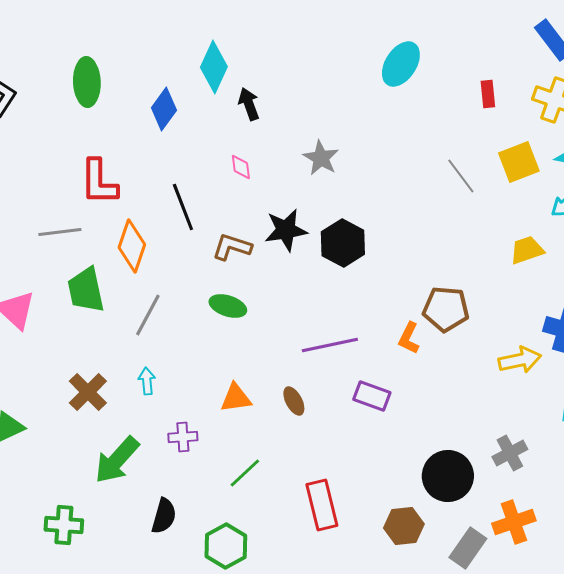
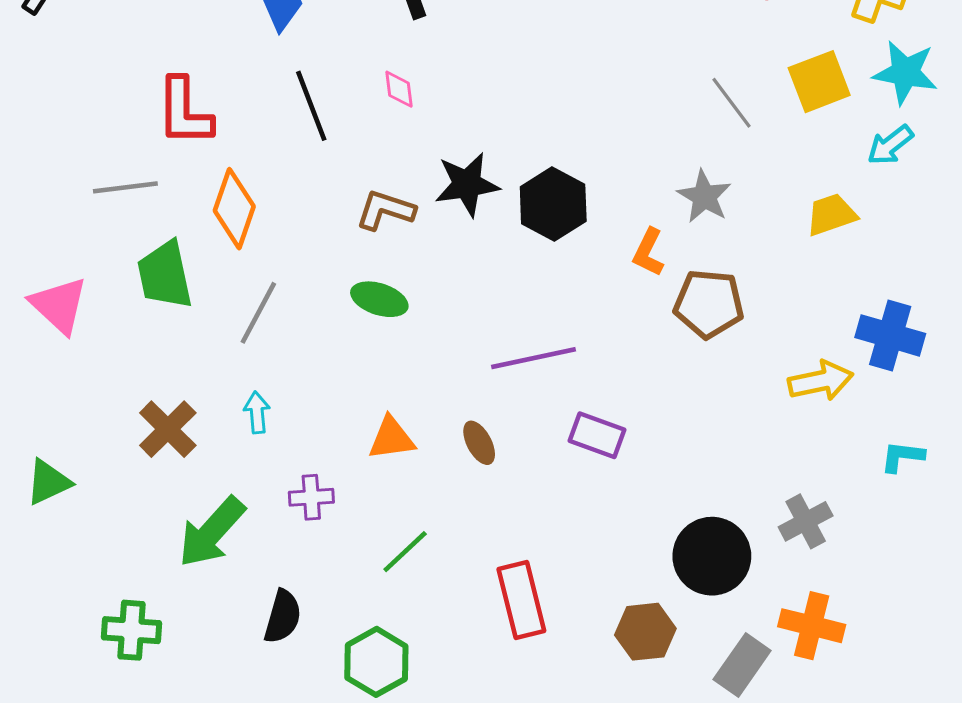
gray star: (321, 158) -> (704, 196), moved
black line: (183, 207) -> (311, 106), moved
orange L-shape: (409, 338) -> (648, 252), moved
orange cross: (514, 522) -> (812, 626), turned 33

